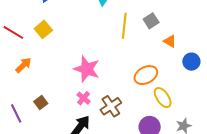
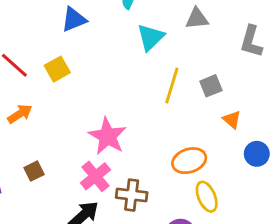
pink cross: (84, 98) -> (95, 176), size x1.5
brown cross: (111, 106) -> (132, 195), turned 30

